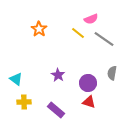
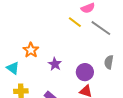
orange star: (39, 29) -> (31, 50), moved

